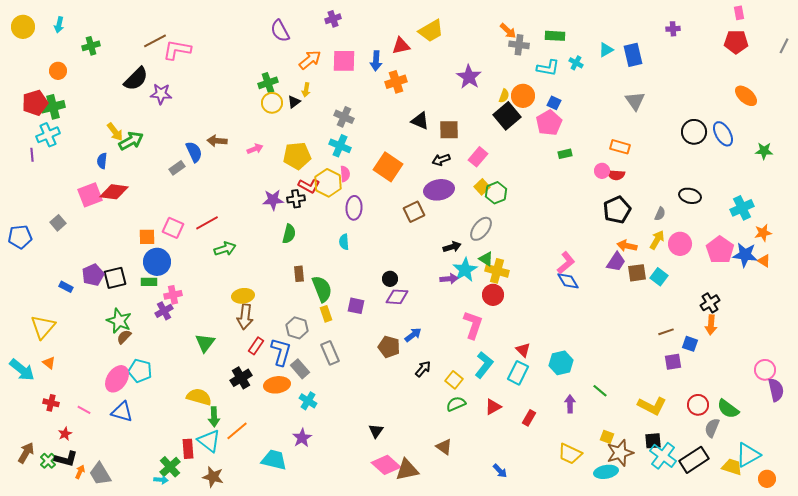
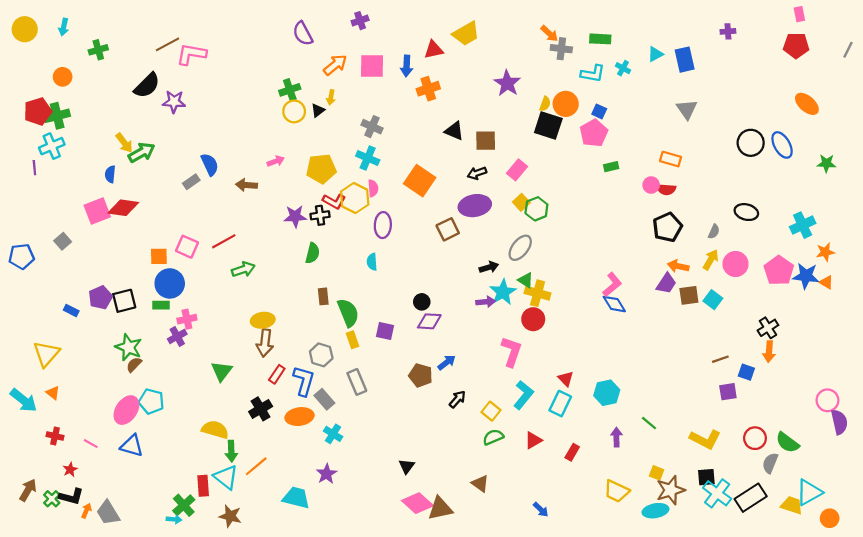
black square: (507, 116) -> (548, 126), turned -32
brown arrow: (217, 141) -> (246, 185), moved

